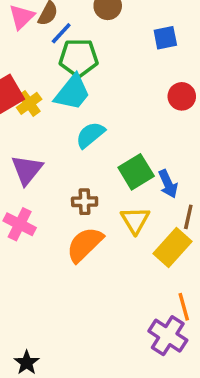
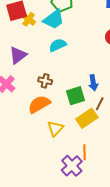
yellow cross: (29, 103) -> (29, 19), turned -32
green square: (136, 172) -> (76, 96), moved
yellow triangle: (135, 220) -> (55, 128), moved

